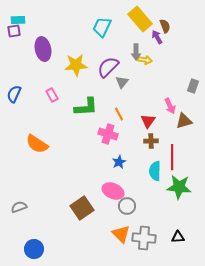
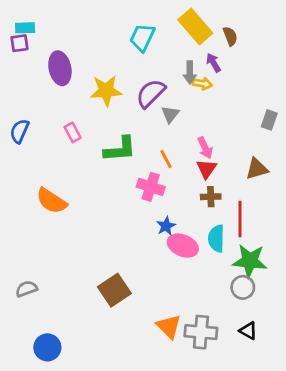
purple arrow: (157, 37) -> (213, 63), moved
pink arrow: (170, 106) -> (205, 148), moved
pink ellipse: (113, 191) -> (183, 246), moved
gray circle: (127, 206) -> (243, 287), moved
black triangle: (178, 237) -> (248, 331), turned 32

